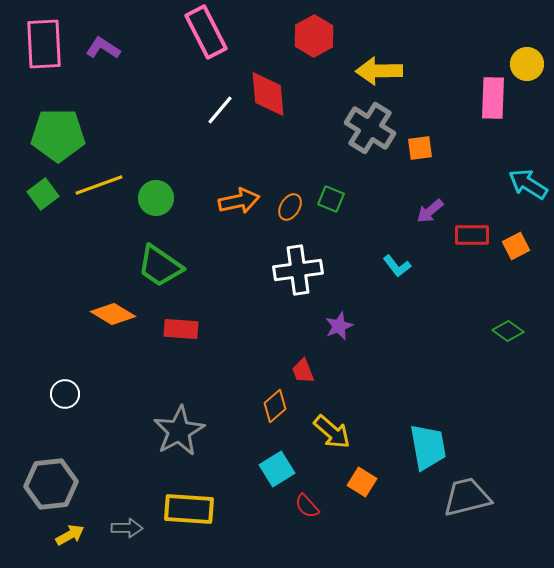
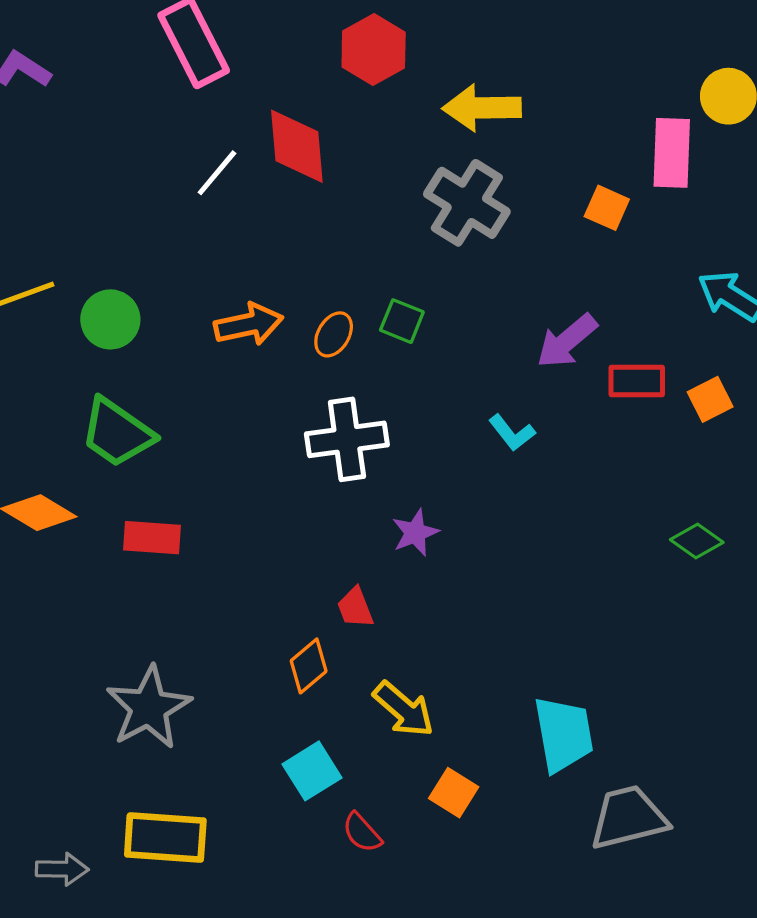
orange square: (420, 148) -> (607, 208), moved, turned 32
purple arrow: (430, 211) -> (567, 341), size x1.4

